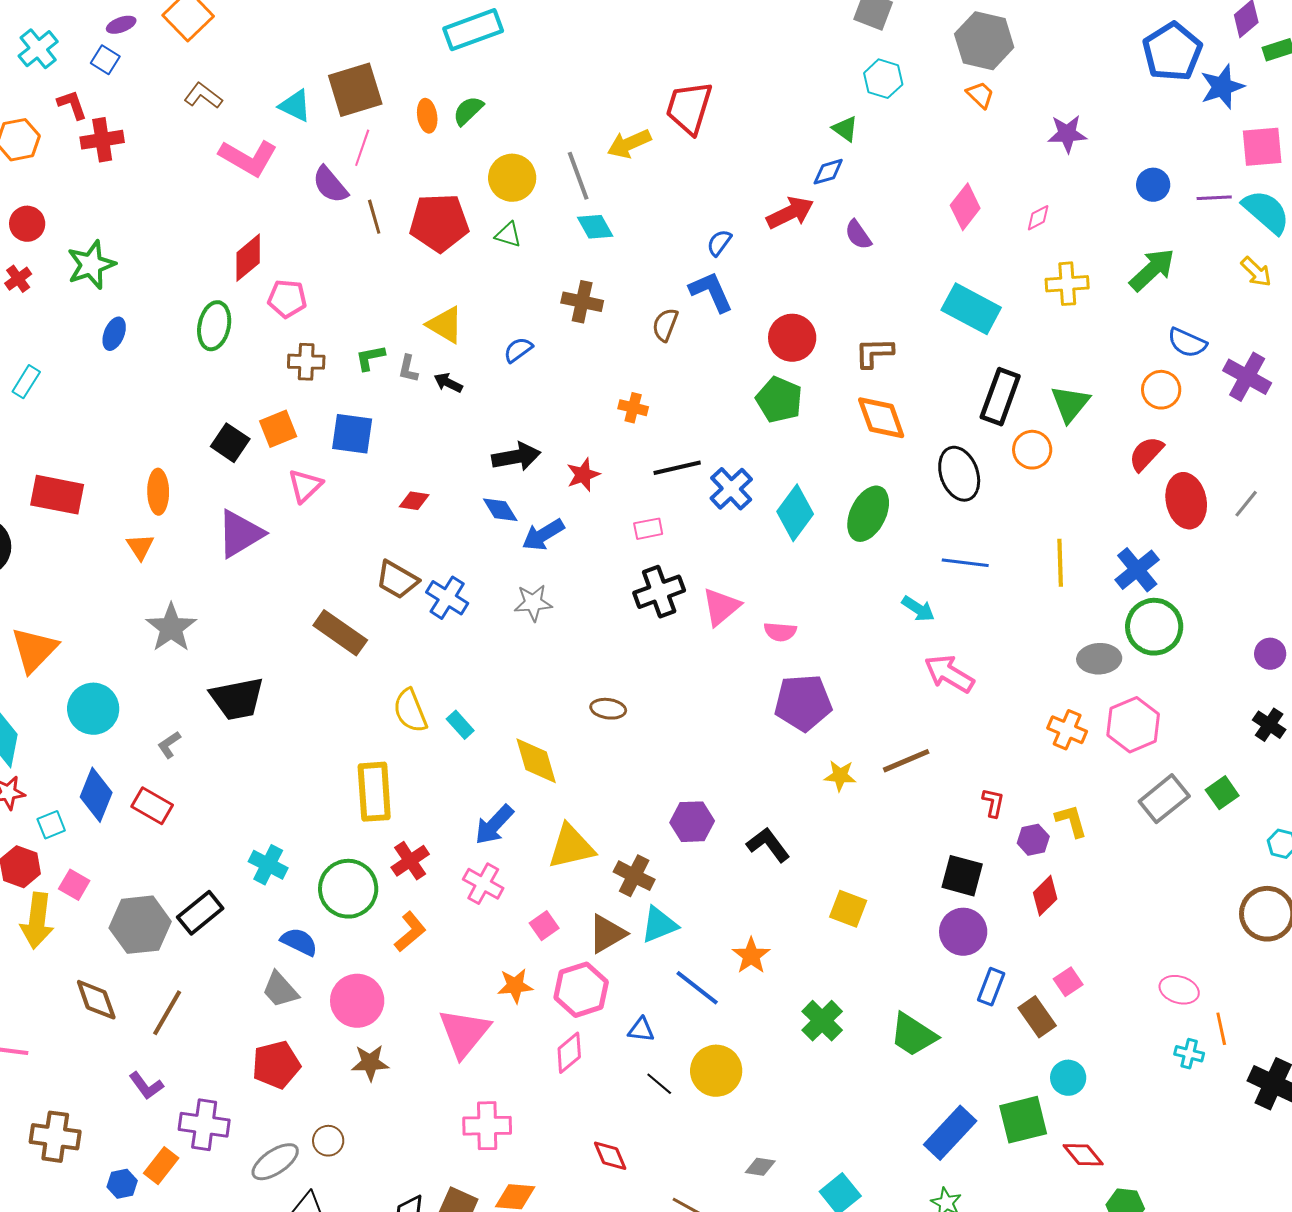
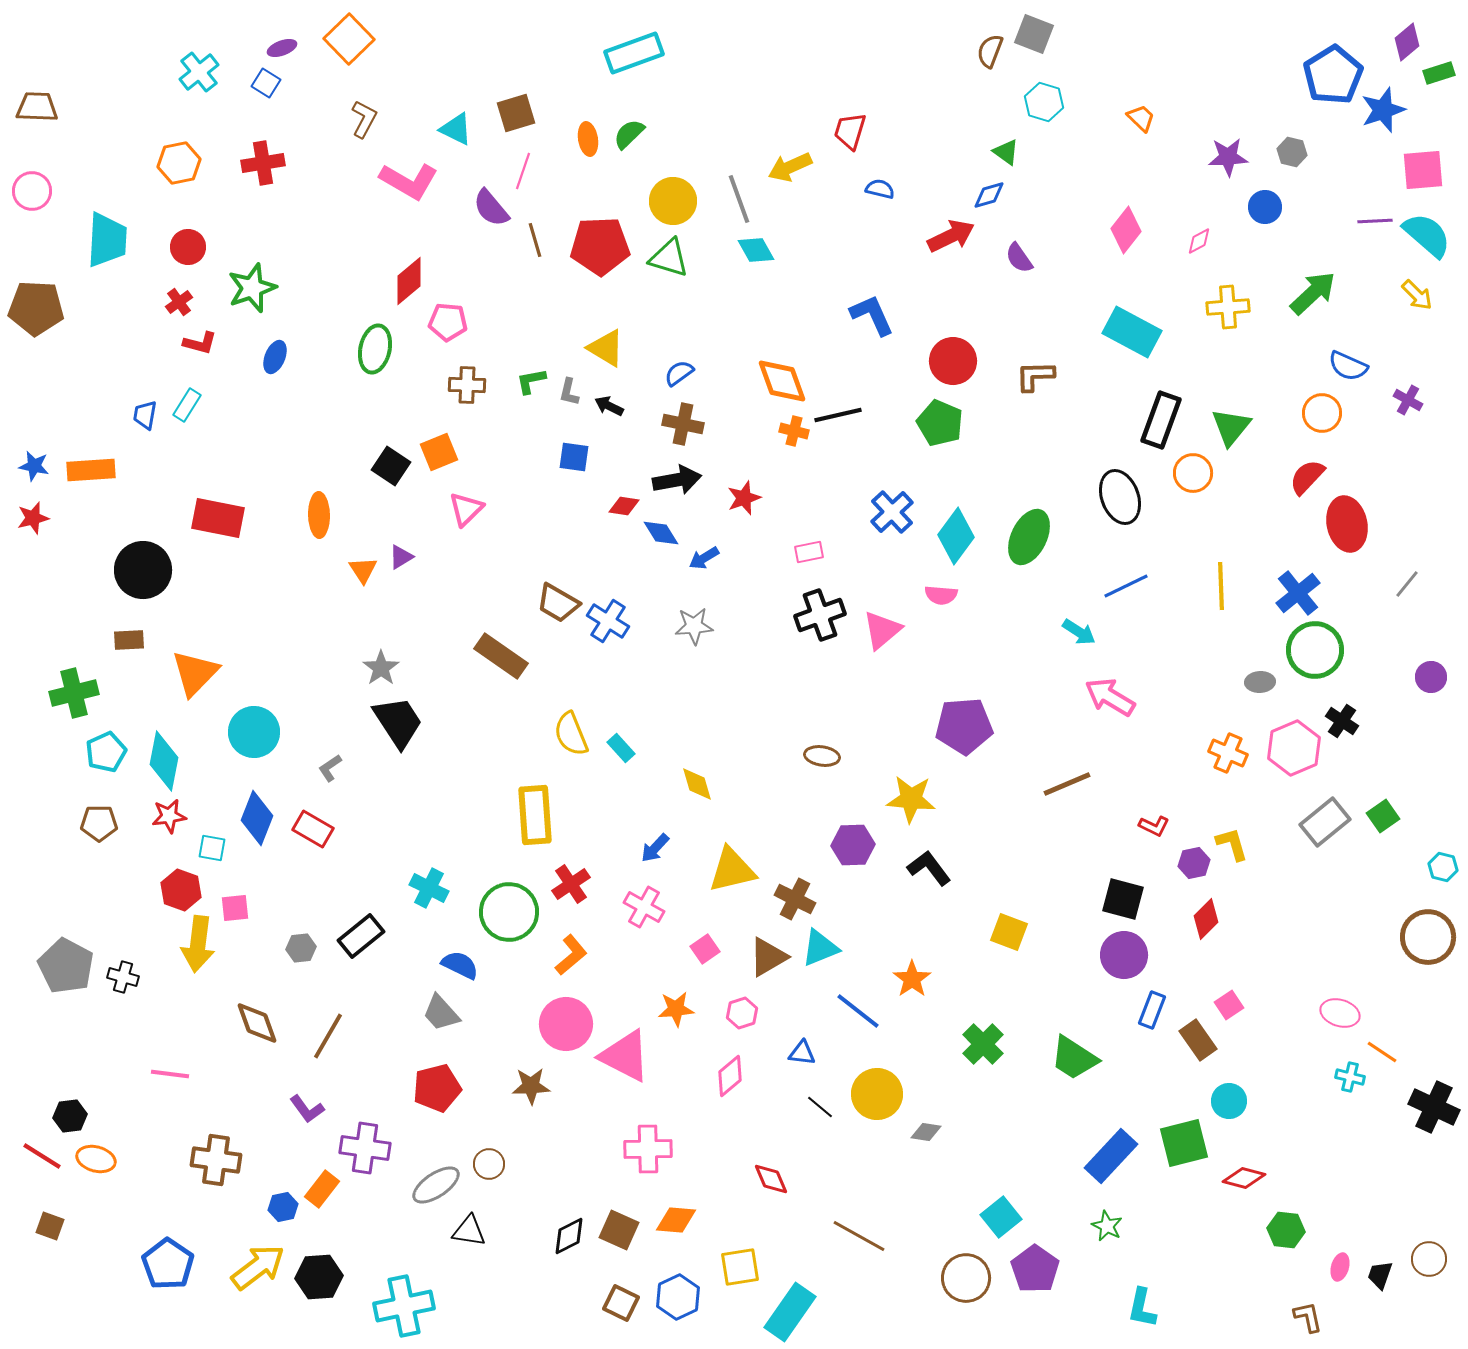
gray hexagon: (984, 41) -> (1292, 152), moved, size x0.5
brown square: (355, 90) -> (516, 113), size x0.7
brown L-shape: (203, 96) -> (364, 119), turned 81
red L-shape: (72, 105) -> (200, 343), moved, turned 124
red trapezoid: (689, 108) -> (850, 131), size x0.7
blue circle: (1153, 185) -> (1265, 207), moved
green triangle: (508, 235) -> (669, 258), size x1.5
blue semicircle: (719, 243) -> (880, 189), moved, turned 68
brown cross: (582, 302) -> (683, 424), moved
brown semicircle: (665, 325) -> (990, 51), moved
purple cross: (1247, 377) -> (1408, 400), size x0.6
orange diamond: (881, 418) -> (782, 381), moved
blue square: (352, 434) -> (574, 457), moved, size x0.7
black line: (677, 468) -> (838, 415), moved
red diamond: (414, 501) -> (624, 506), moved
gray line: (1246, 504) -> (1407, 584), moved
purple triangle: (240, 534) -> (401, 557), size x0.5
blue arrow: (543, 535) -> (704, 558), size x0.7
orange triangle: (140, 547) -> (363, 570), moved
blue line: (965, 563) -> (1126, 586), turned -33
gray star: (171, 628) -> (381, 668), moved, size x0.7
pink semicircle: (780, 632) -> (941, 595), moved
gray ellipse: (1099, 659) -> (1260, 682), size x0.7
black trapezoid: (237, 699) -> (398, 722), turned -112
brown ellipse: (608, 709) -> (822, 756), moved
black cross: (1269, 725) -> (1342, 721), moved
yellow diamond: (536, 761) -> (697, 784), size x0.7
yellow star: (840, 776) -> (911, 799), moved, size x1.5
red L-shape: (993, 803) -> (1154, 826), turned 104
cyan square: (51, 825) -> (212, 848), turned 32
blue arrow: (494, 825) -> (655, 848), size x0.7
pink square: (74, 885) -> (235, 908), turned -36
gray hexagon: (140, 925) -> (301, 948), size x0.5
pink hexagon: (581, 990) -> (742, 1013), size x0.6
pink circle: (357, 1001) -> (566, 1024), moved
orange line: (1221, 1029) -> (1382, 1052), turned -44
pink triangle: (464, 1033) -> (625, 1056), turned -42
red diamond: (1083, 1155) -> (1244, 1178), turned -36
gray diamond: (760, 1167) -> (926, 1132), moved

